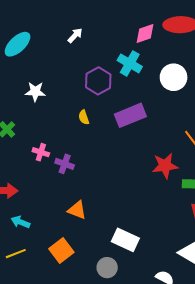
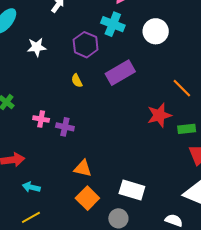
white star: (35, 92) -> (37, 47), moved
orange square: (61, 251) -> (87, 198), moved

